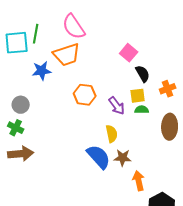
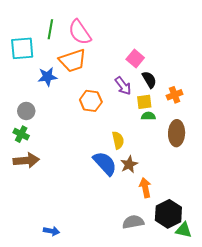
green line: (36, 34) -> (50, 29), moved
purple arrow: (117, 106) -> (123, 86), moved
brown star: (123, 158) -> (129, 164), turned -30

